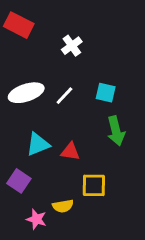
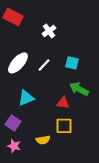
white ellipse: (26, 93) -> (18, 63), turned -30
green arrow: (116, 131) -> (79, 89), turned 132
red triangle: (70, 152) -> (63, 103), moved
pink star: (36, 219) -> (14, 146), moved

